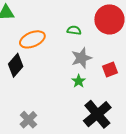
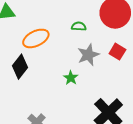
red square: (110, 70) -> (117, 52), moved, turned -35
green star: (79, 81) -> (71, 78), moved

